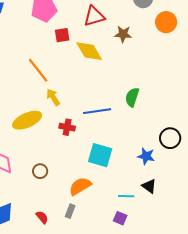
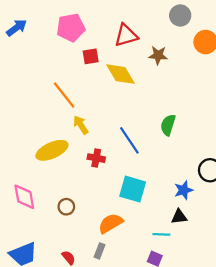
blue line: (97, 111) -> (129, 140), turned 64
blue star: (146, 156) -> (183, 190), turned -30
black triangle: (149, 186) -> (179, 217), moved, turned -42

